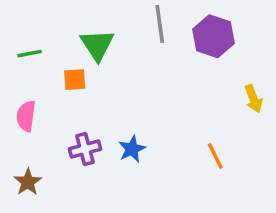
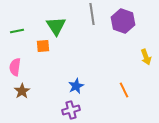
purple cross: (85, 149) -> (71, 110), moved
brown star: (28, 182) -> (22, 91), moved

